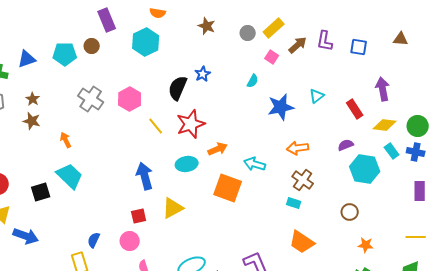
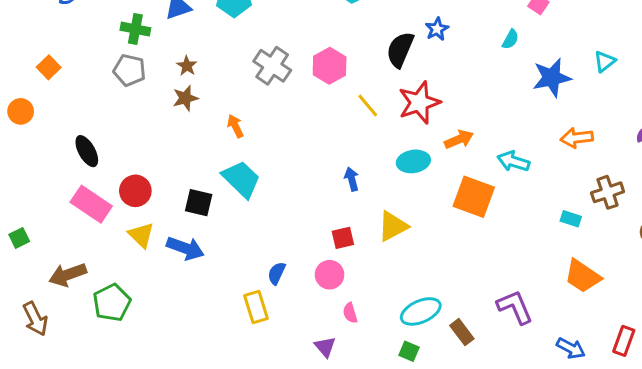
brown star: (32, 121) -> (185, 98), turned -30
blue arrow: (145, 176) -> (352, 179), size x0.6
brown cross: (303, 180) -> (608, 192), moved, turned 35
black square: (41, 192) -> (199, 203), turned 30
blue arrow: (26, 236) -> (185, 248), moved

